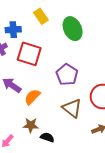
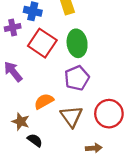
green ellipse: (73, 29) -> (77, 43), moved
orange semicircle: (32, 97) -> (44, 101), moved

